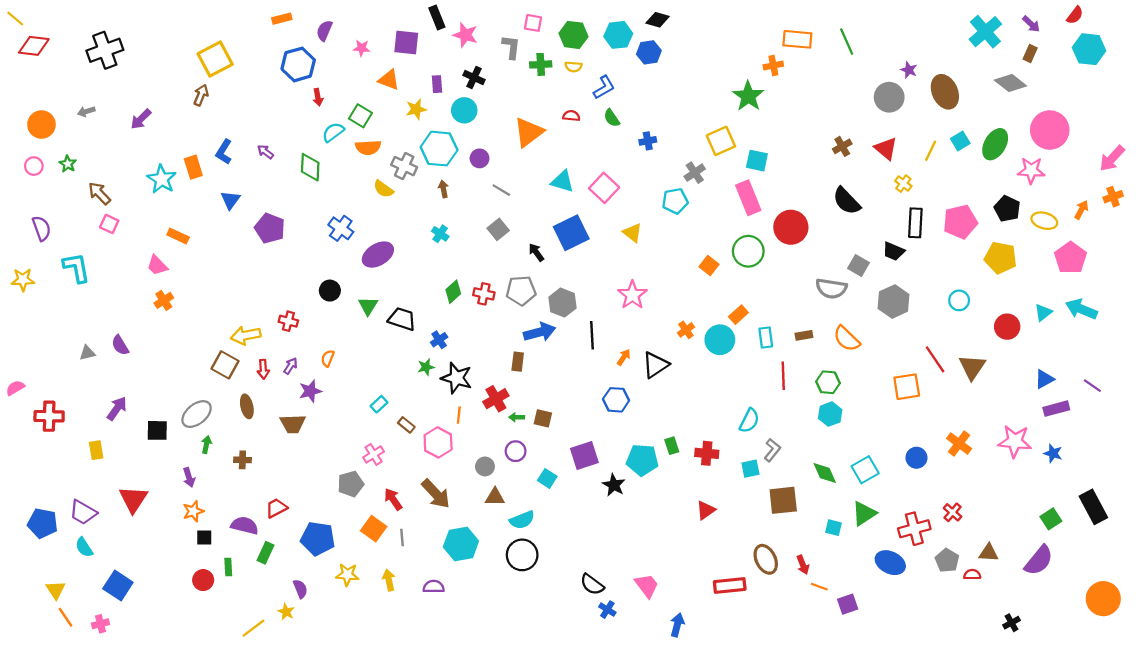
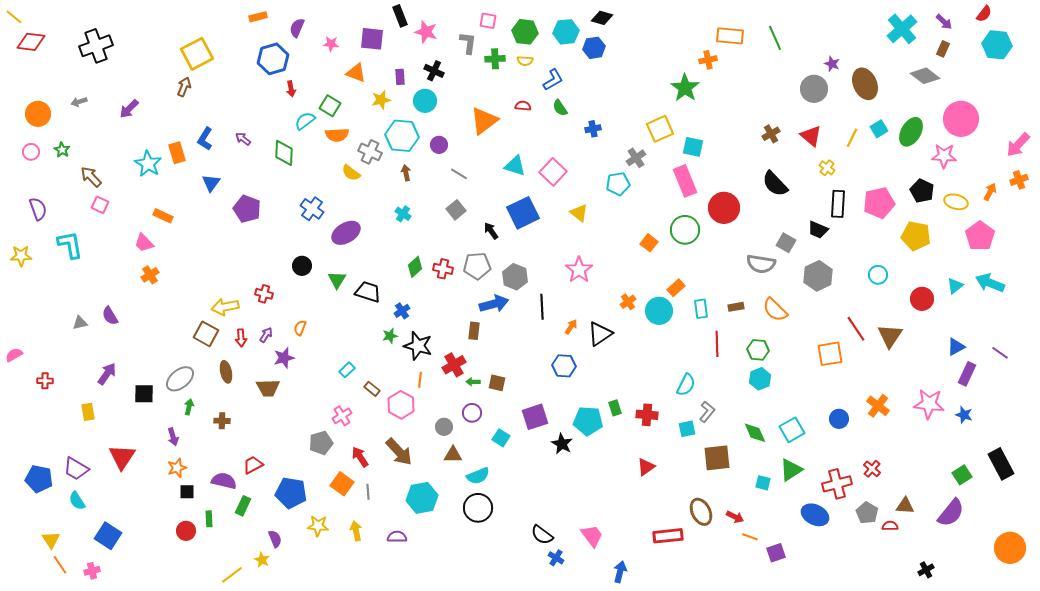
purple rectangle: (1056, 409) -> (967, 374), turned -50
red cross: (49, 416) -> (45, 381), size x0.6
red arrow: (803, 565) -> (735, 517), turned -42

